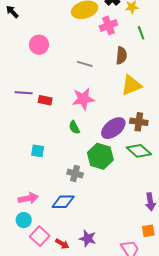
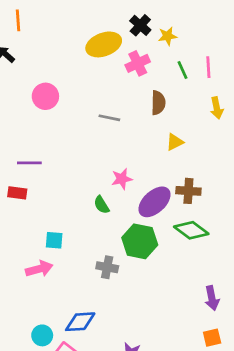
yellow triangle: (131, 85) -> (175, 142), size x0.6
pink star: (83, 99) -> (122, 179), moved, size x0.7
red rectangle: (45, 100) -> (17, 193), moved
pink arrow: (28, 198) -> (39, 269), moved
blue diamond: (63, 202) -> (80, 322), moved

